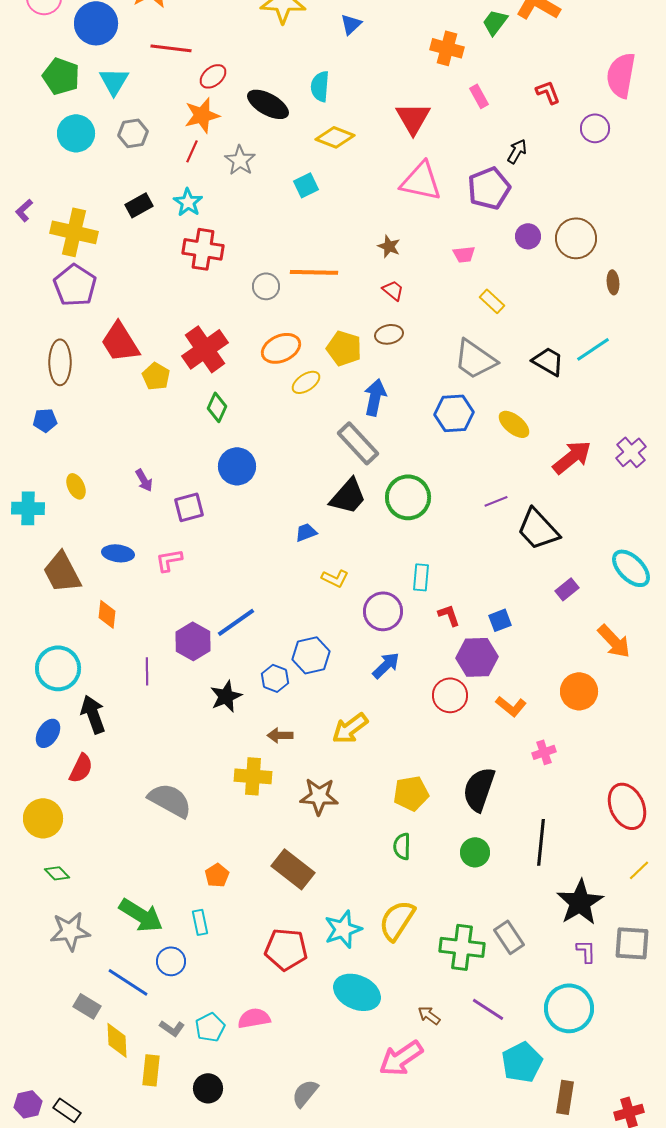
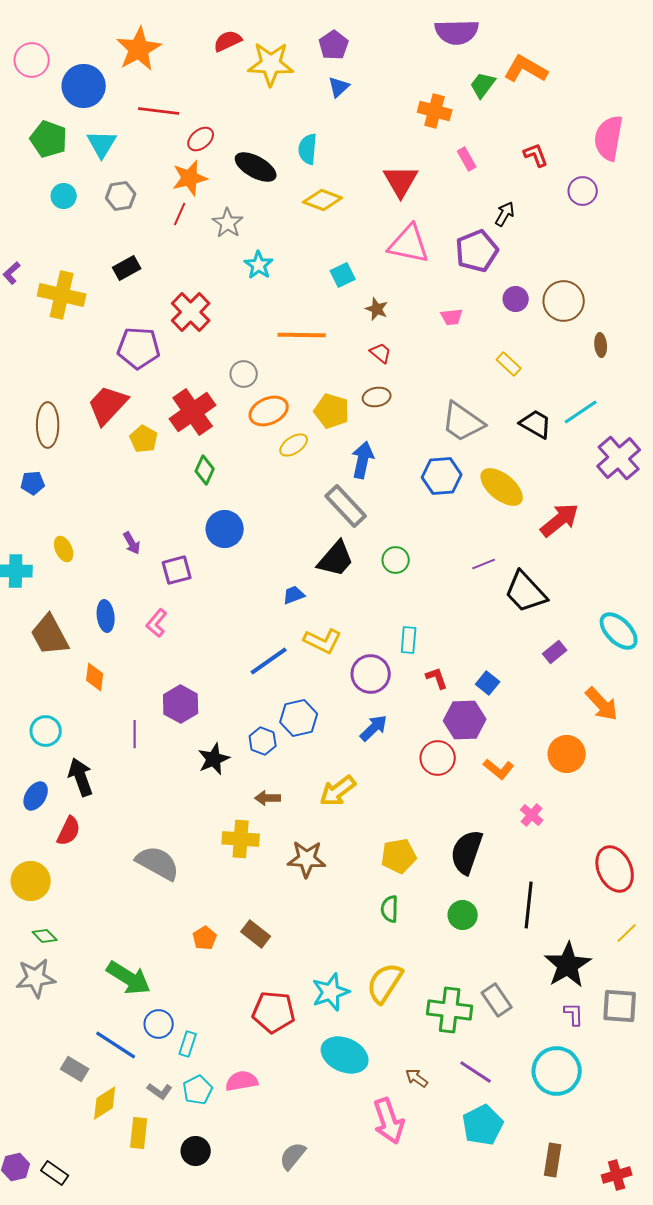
cyan circle: (76, 133) -> (64, 196), size x0.7
cyan square: (306, 185) -> (343, 275), moved
cyan star: (188, 202) -> (259, 265), moved
red cross: (203, 249) -> (191, 312), turned 36
purple pentagon: (75, 285) -> (139, 348), moved, turned -30
gray circle: (266, 286) -> (244, 374), moved
yellow rectangle: (492, 301) -> (509, 364), moved
red trapezoid: (120, 342) -> (108, 405), turned 75
yellow ellipse: (514, 424) -> (502, 487), size x1.4
purple cross: (631, 452) -> (619, 458), moved, size x1.4
green circle: (408, 497) -> (396, 560), size x0.6
blue ellipse: (118, 553) -> (106, 616), turned 76
pink L-shape: (169, 560) -> (157, 623), turned -40
yellow L-shape: (335, 578) -> (323, 641), size x1.4
blue square: (500, 620) -> (488, 683), turned -30
blue line: (236, 622) -> (269, 661), moved
cyan circle: (58, 668) -> (46, 731), size x0.7
pink cross: (544, 752) -> (532, 815), turned -30
brown rectangle: (293, 869) -> (256, 934), moved, size x0.7
cyan rectangle: (200, 922) -> (188, 1044), moved, turned 30
gray star: (70, 931) -> (36, 978), moved
yellow diamond: (117, 1040) -> (105, 1103), turned 60
pink arrow: (401, 1058) -> (389, 1121), turned -75
cyan pentagon: (522, 1062) -> (483, 1125), moved

